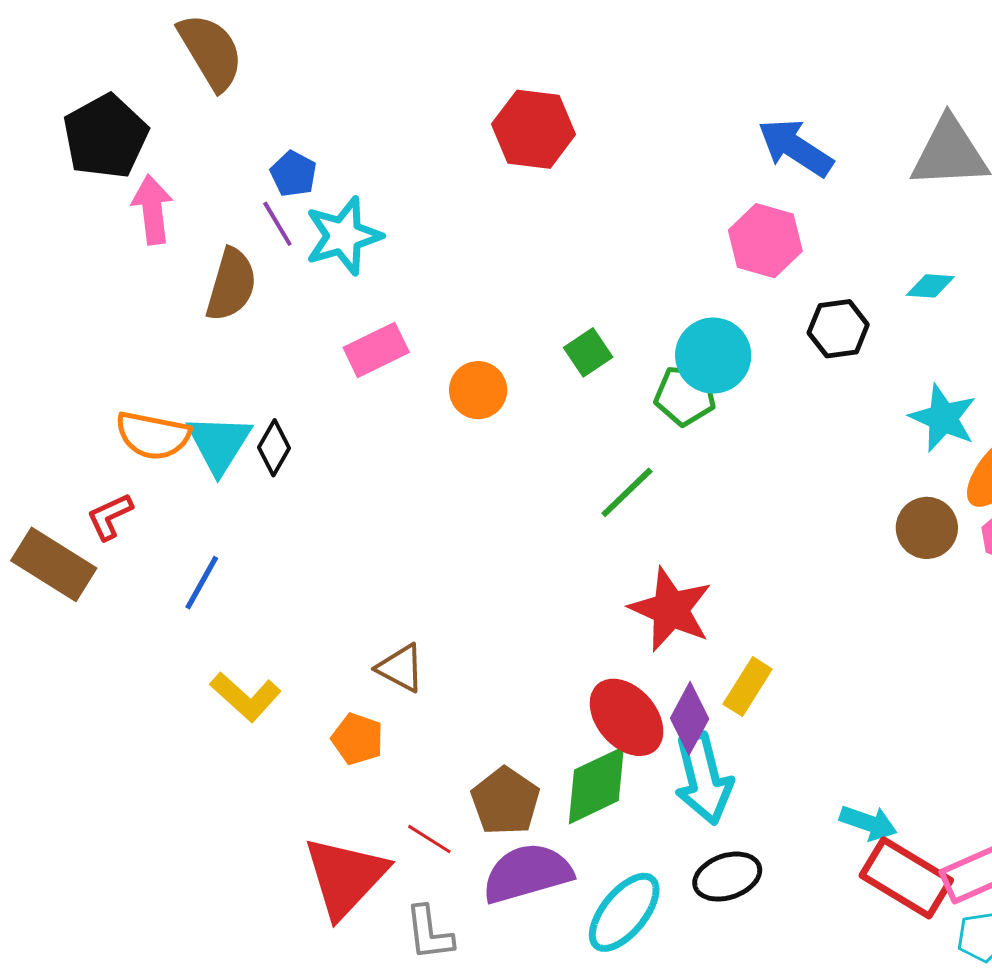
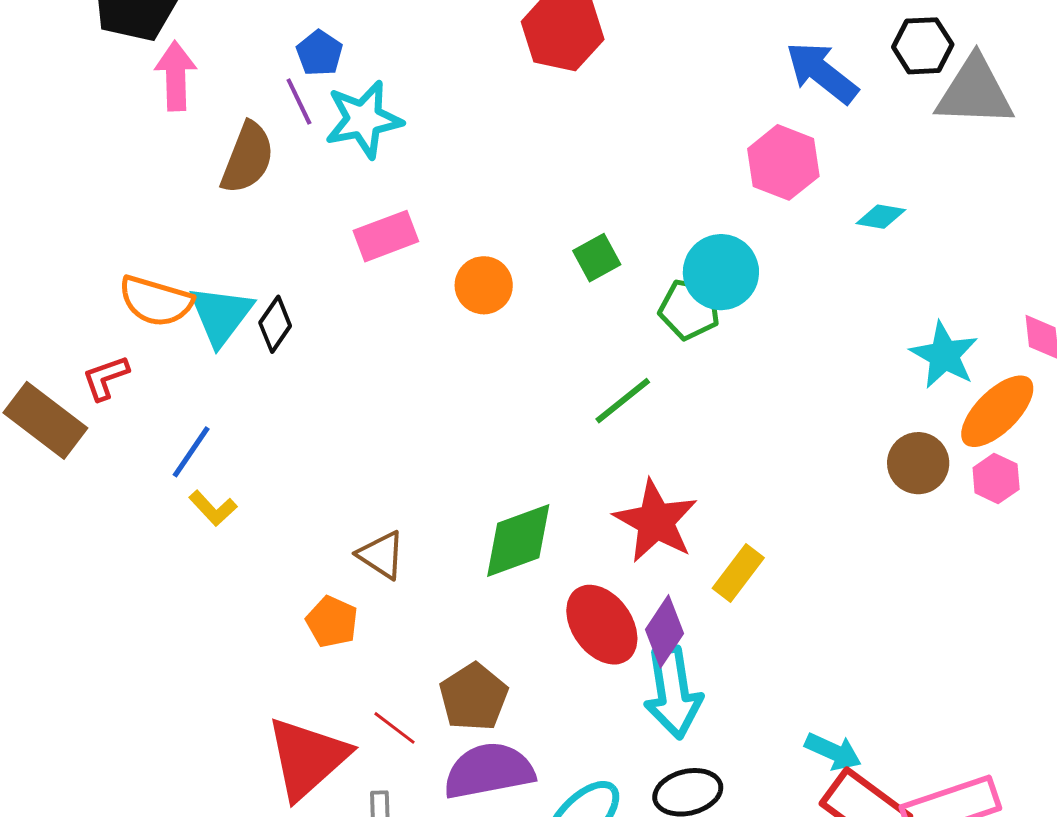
cyan diamond: (930, 286) -> (881, 217), moved
black hexagon: (838, 329) -> (923, 46), moved
yellow rectangle: (748, 687) -> (738, 573), moved
yellow L-shape: (246, 697) -> (213, 508), moved, size x0.7
green diamond: (596, 785) -> (518, 541), moved

